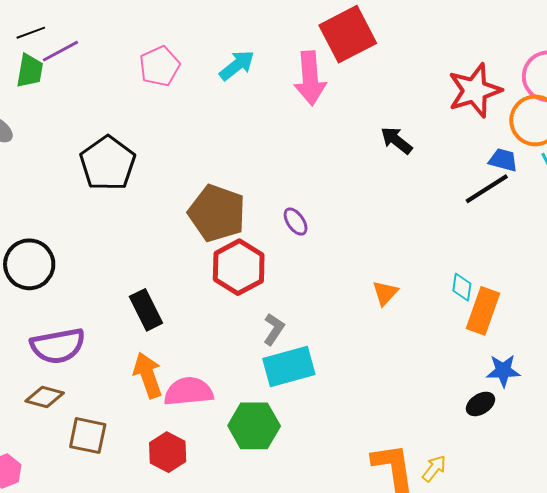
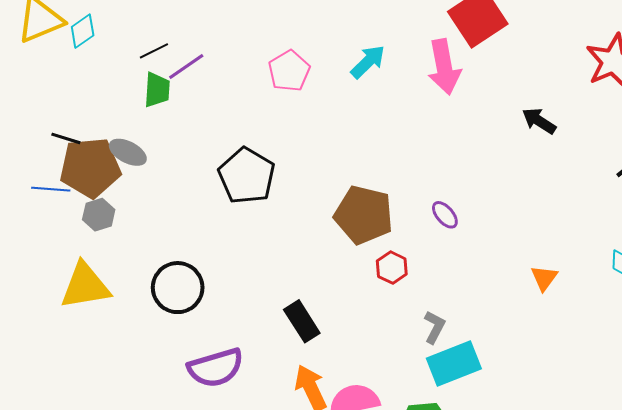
red hexagon: (239, 267) -> (392, 268), size x0.6

